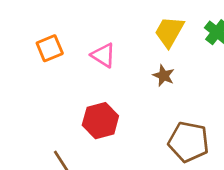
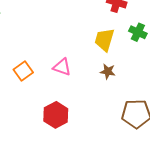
red hexagon: (100, 121) -> (56, 115), moved

